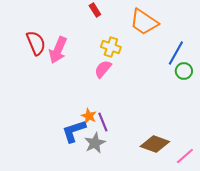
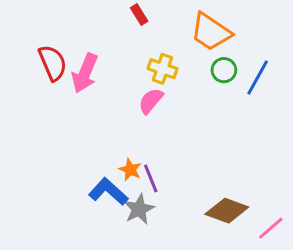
green circle: (184, 71) -> (224, 70), moved
blue L-shape: (74, 131) -> (108, 192), turned 60

